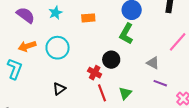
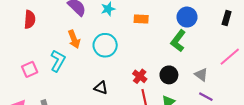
orange arrow: (27, 46) -> (74, 39), turned -102
black circle: (111, 60) -> (169, 75), moved
black triangle: (59, 89) -> (101, 88), turned 48

